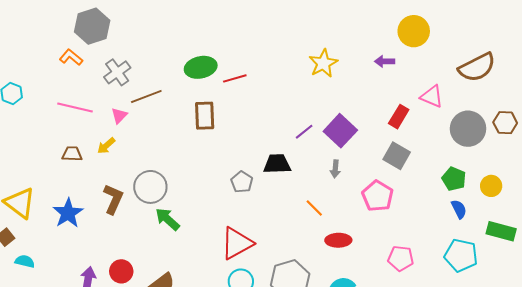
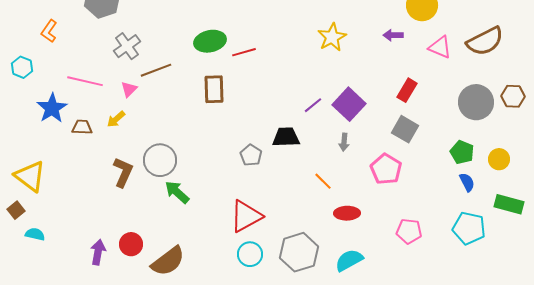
orange L-shape: (71, 57) -> (49, 31), moved, turned -95
pink triangle: (432, 96) -> (440, 47), moved
blue star: (68, 213) -> (52, 108), moved

